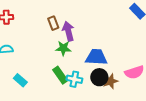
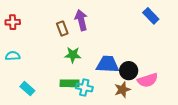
purple arrow: (68, 31) -> (81, 20), moved
green rectangle: (60, 75) -> (70, 83), turned -54
black circle: (99, 77) -> (129, 71), moved

